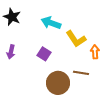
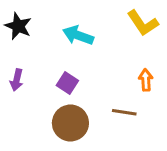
yellow L-shape: (76, 39) -> (143, 23), moved
brown circle: (58, 83) -> (70, 123), moved

